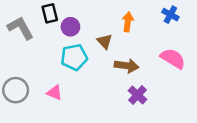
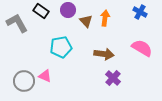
black rectangle: (50, 13) -> (41, 11), turned -42
purple circle: (70, 27) -> (68, 10), moved
brown triangle: (105, 41) -> (86, 21), moved
gray circle: (16, 90) -> (24, 81), moved

